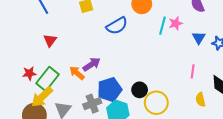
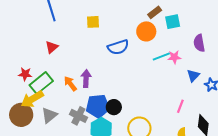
cyan line: (162, 26) -> (161, 57), turned 42
purple arrow: (92, 64) -> (86, 79), turned -66
black circle: (140, 90) -> (114, 107), moved
gray cross: (92, 104) -> (78, 116), turned 36

